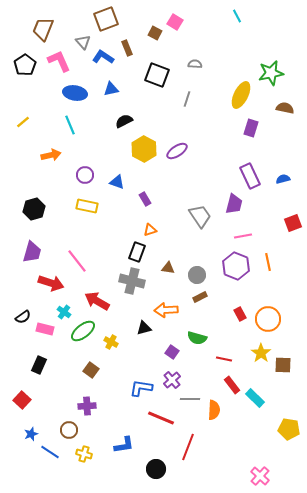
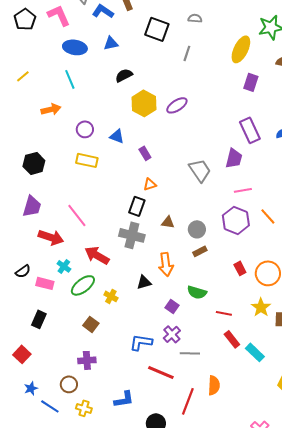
orange line: (268, 262) -> (268, 216), turned -30
orange arrow: (166, 310) -> (166, 264), turned -95
orange semicircle: (214, 410) -> (214, 385), moved

